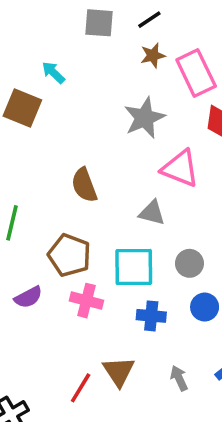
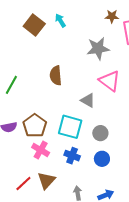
cyan arrow: (53, 72) -> (60, 20), moved
brown pentagon: (69, 255) -> (35, 126), moved
pink cross: (86, 301) -> (41, 150), moved

